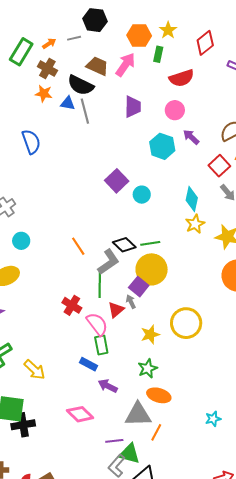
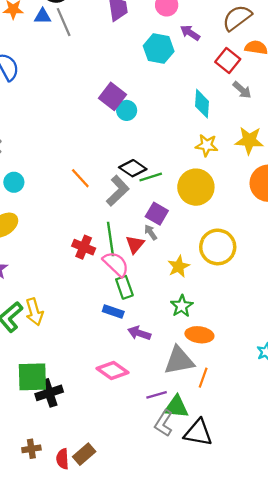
cyan circle: (142, 195) -> (127, 110), moved
yellow star: (195, 224) -> (207, 145), moved, turned -30
green line: (150, 243) -> (151, 177), moved
yellow circle: (152, 269) -> (196, 187), moved
green line: (100, 283) -> (110, 239), moved
yellow arrow: (35, 370) -> (34, 312), moved, turned 40

